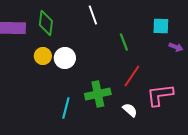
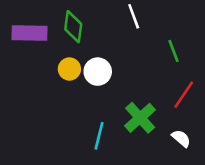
green cross: (98, 94) -> (140, 118), turned -30

